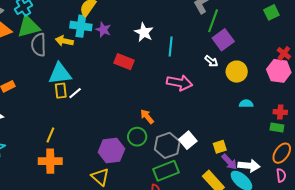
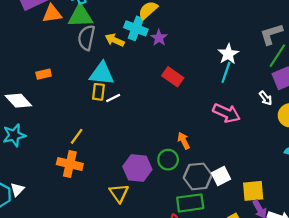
white star: (144, 32) -> (228, 54), moved
yellow square: (220, 147) -> (253, 191), size x1.5

